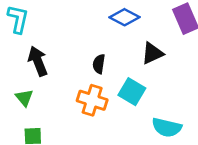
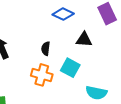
black triangle: (152, 53) -> (84, 40), turned 30

